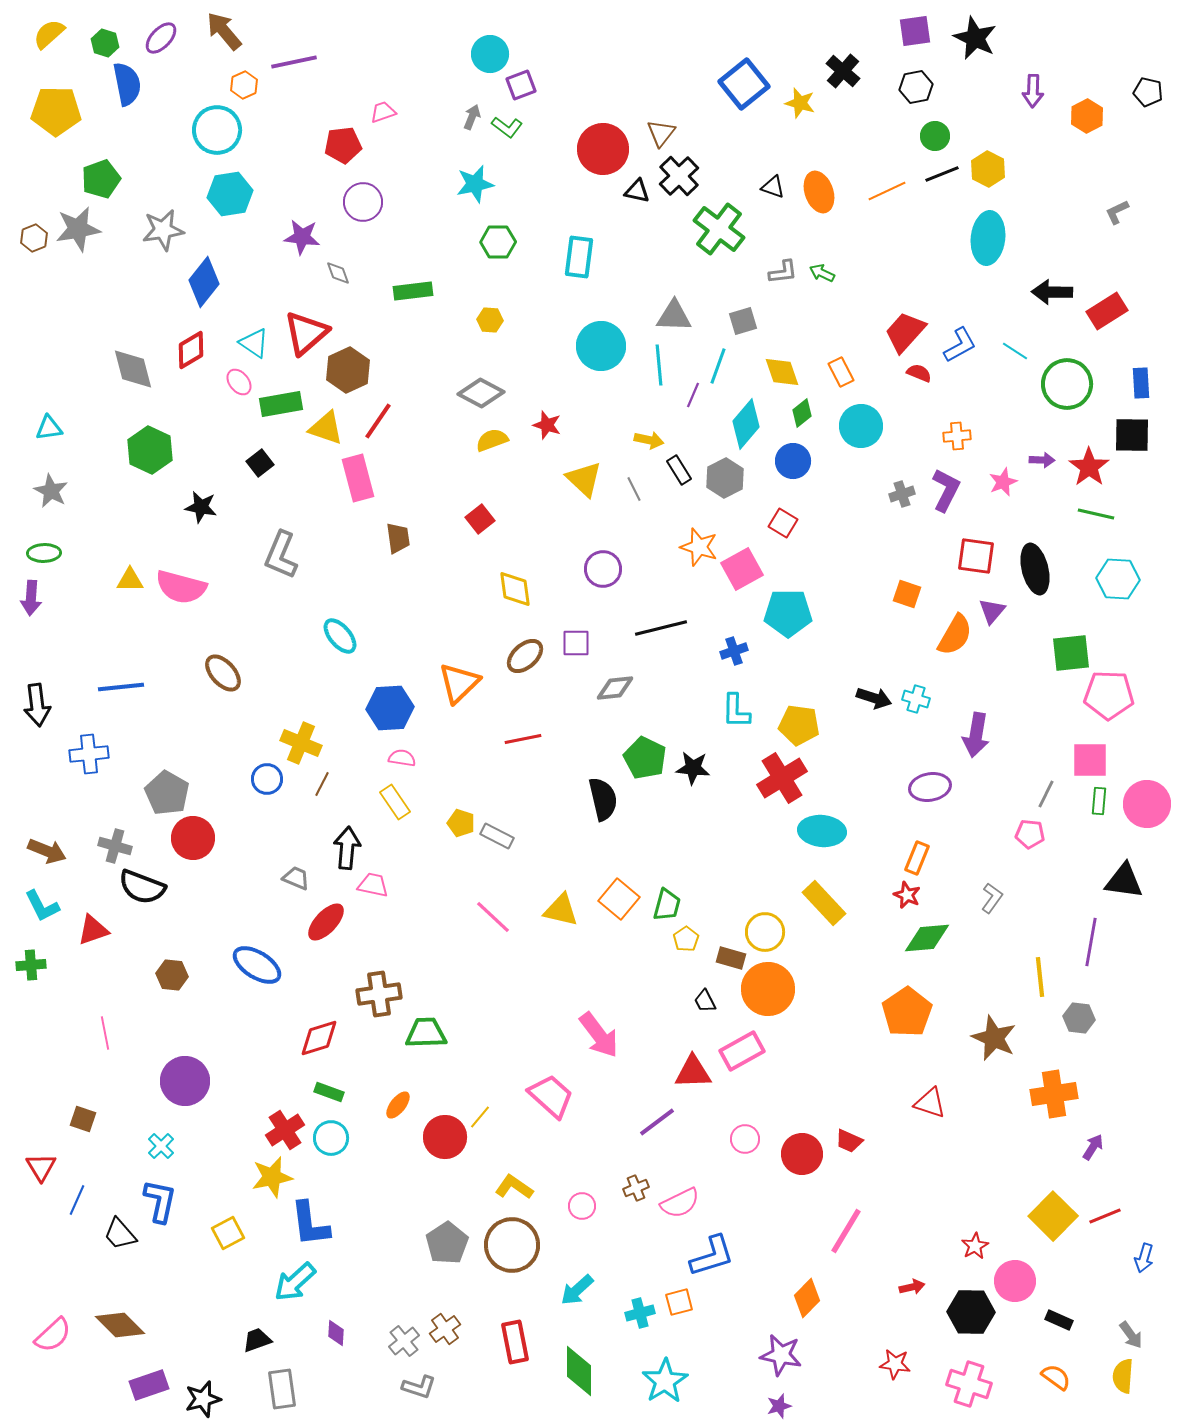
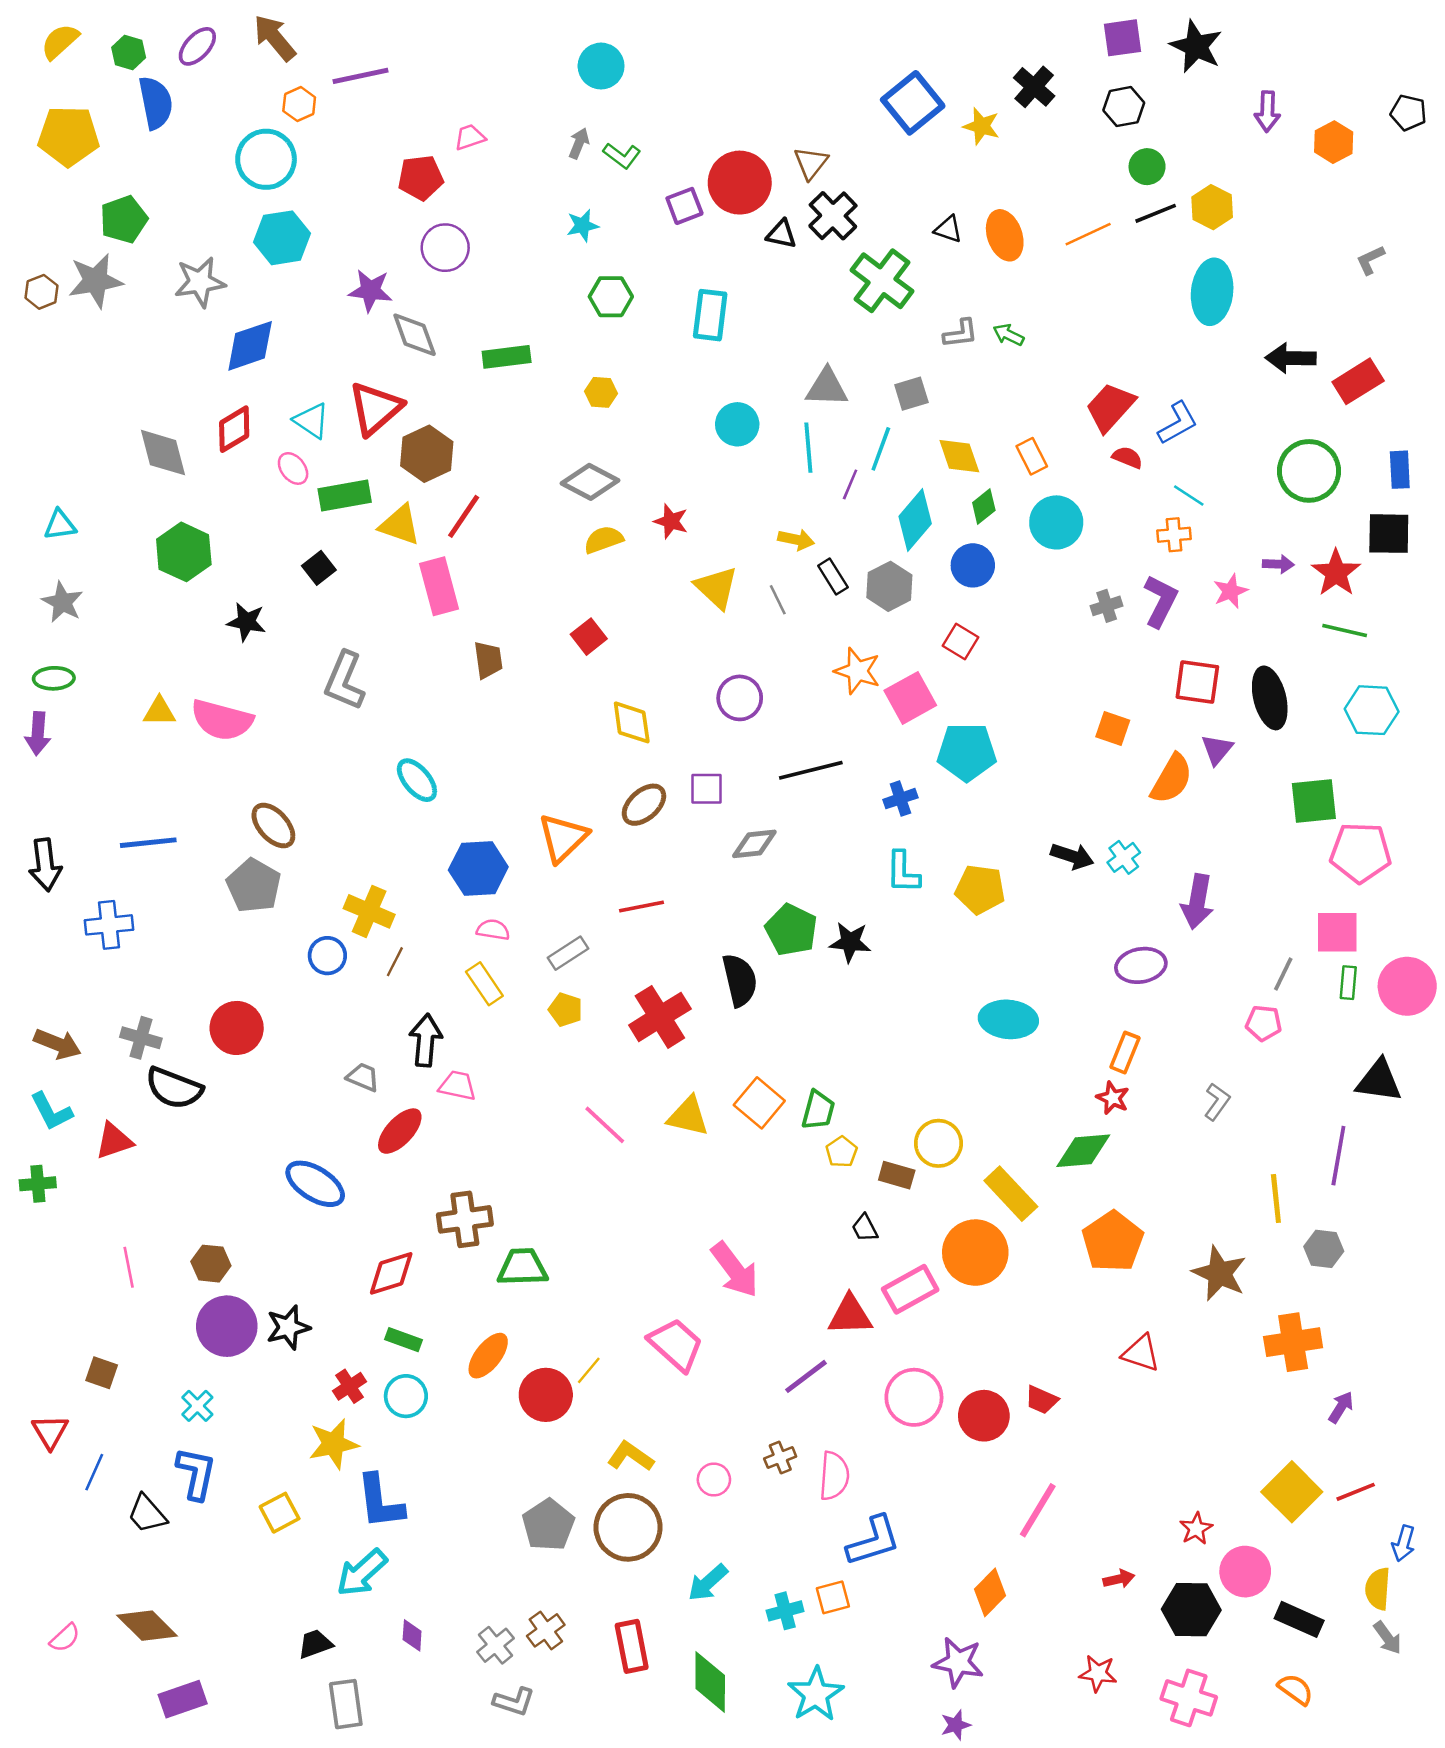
purple square: (521, 85) -> (684, 206), moved
cyan star: (475, 184) -> (583, 226), size x0.7
gray diamond: (338, 273) -> (415, 335), size x1.6
blue diamond: (204, 282) -> (250, 346), turned 33
cyan circle: (601, 346) -> (737, 424), size x0.7
cyan line: (1015, 351) -> (1189, 495), moved
cyan cross: (916, 699) -> (1124, 857), turned 36
red cross: (782, 778) -> (660, 1017), moved
gray pentagon: (167, 793) -> (254, 886), moved
gray rectangle: (497, 836) -> (568, 953), moved, turned -60
yellow rectangle: (824, 903) -> (1011, 1194), moved
green diamond: (927, 938) -> (1083, 1151), moved
brown hexagon: (172, 975) -> (211, 1264), moved
orange circle: (768, 989) -> (975, 1253), moved
orange ellipse: (398, 1105) -> (488, 1356), size x1.4
red cross: (285, 1130) -> (349, 1386), size x0.7
pink circle: (745, 1139) -> (914, 1397), size x1.6
pink semicircle: (680, 1203) -> (834, 1476), turned -60
black rectangle: (1059, 1320) -> (1299, 1619), size x1.4
pink semicircle: (53, 1335) -> (65, 1638), size x0.7
yellow semicircle: (1123, 1376) -> (1378, 1589), moved
black star: (203, 1399) -> (288, 1327), moved

